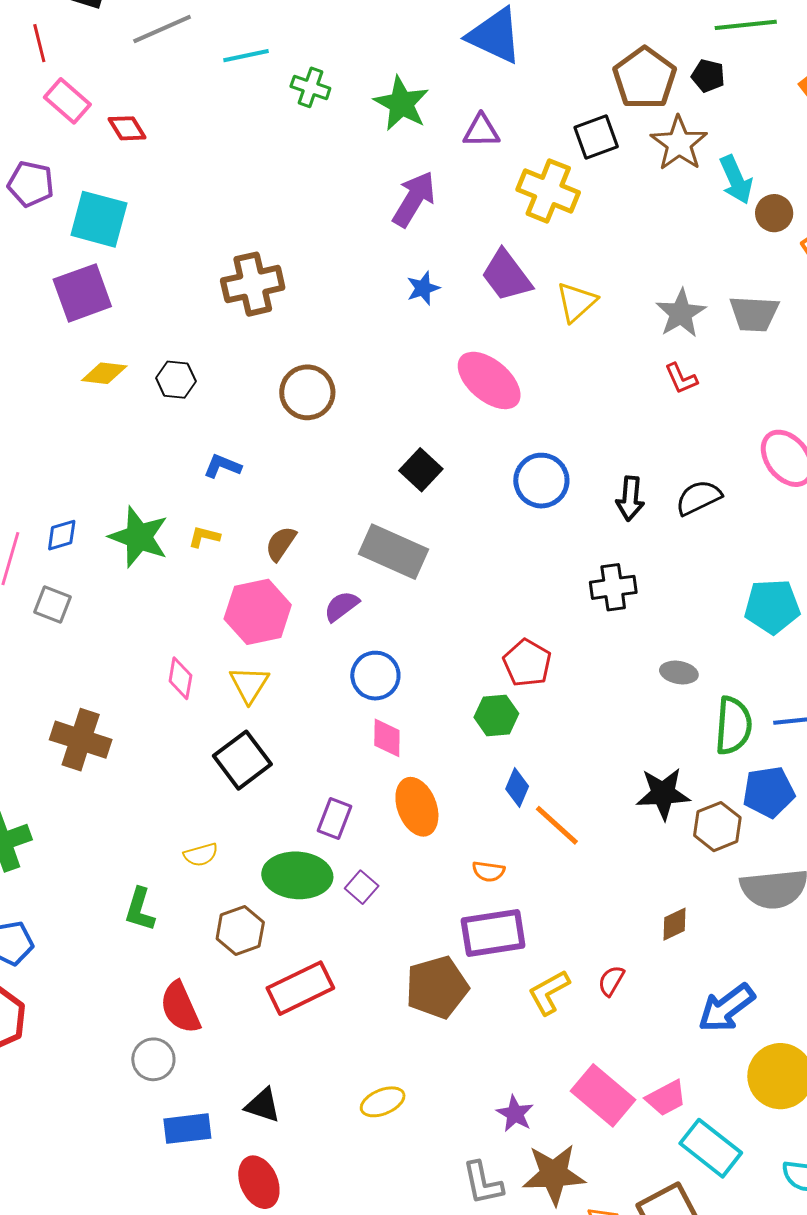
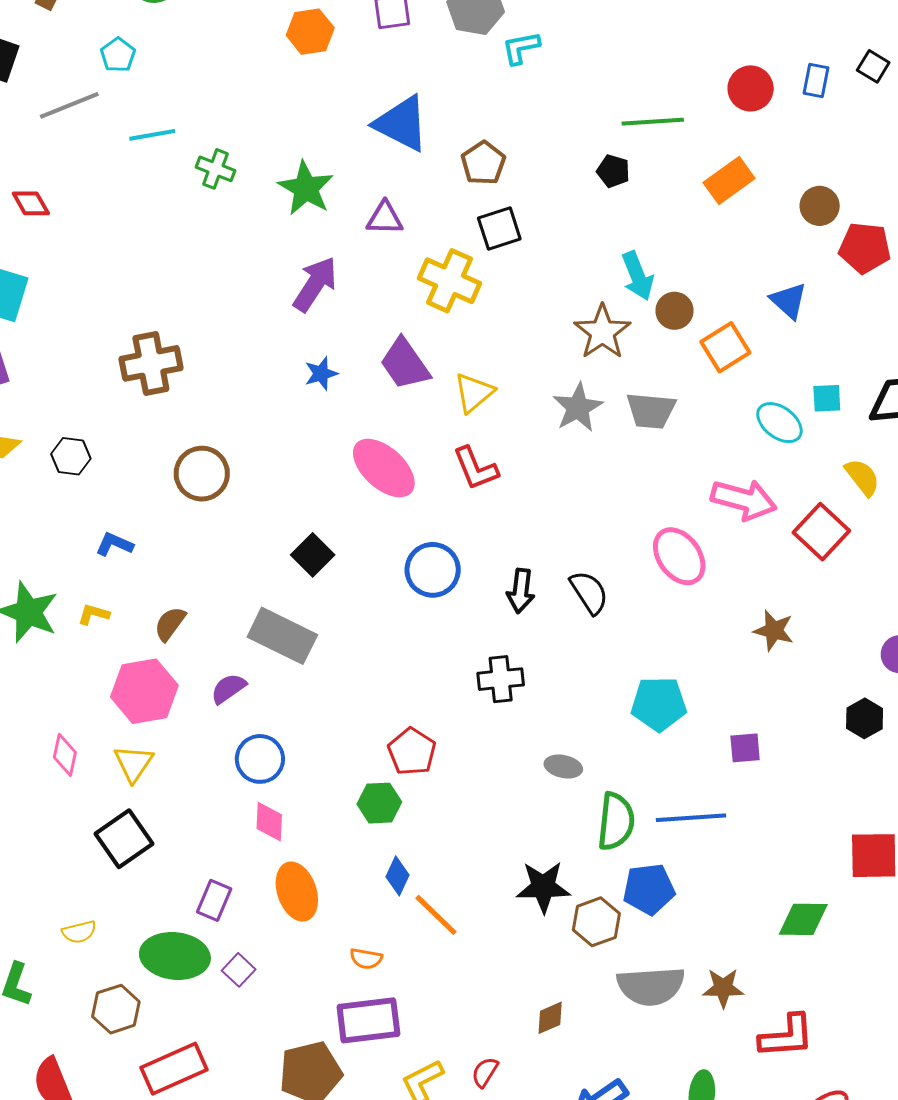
brown pentagon: (645, 78) -> (483, 163), moved, size x0.7
brown star: (679, 143) -> (602, 332), moved
red L-shape: (681, 379) -> (475, 468), moved, size x1.4
black semicircle: (699, 498) -> (589, 592), turned 81

